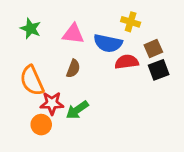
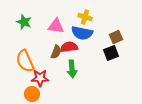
yellow cross: (131, 22) -> (85, 17), moved
red semicircle: (127, 62) -> (69, 47), moved
black square: (159, 70) -> (111, 53), moved
green arrow: (77, 110) -> (72, 69), moved, turned -60

